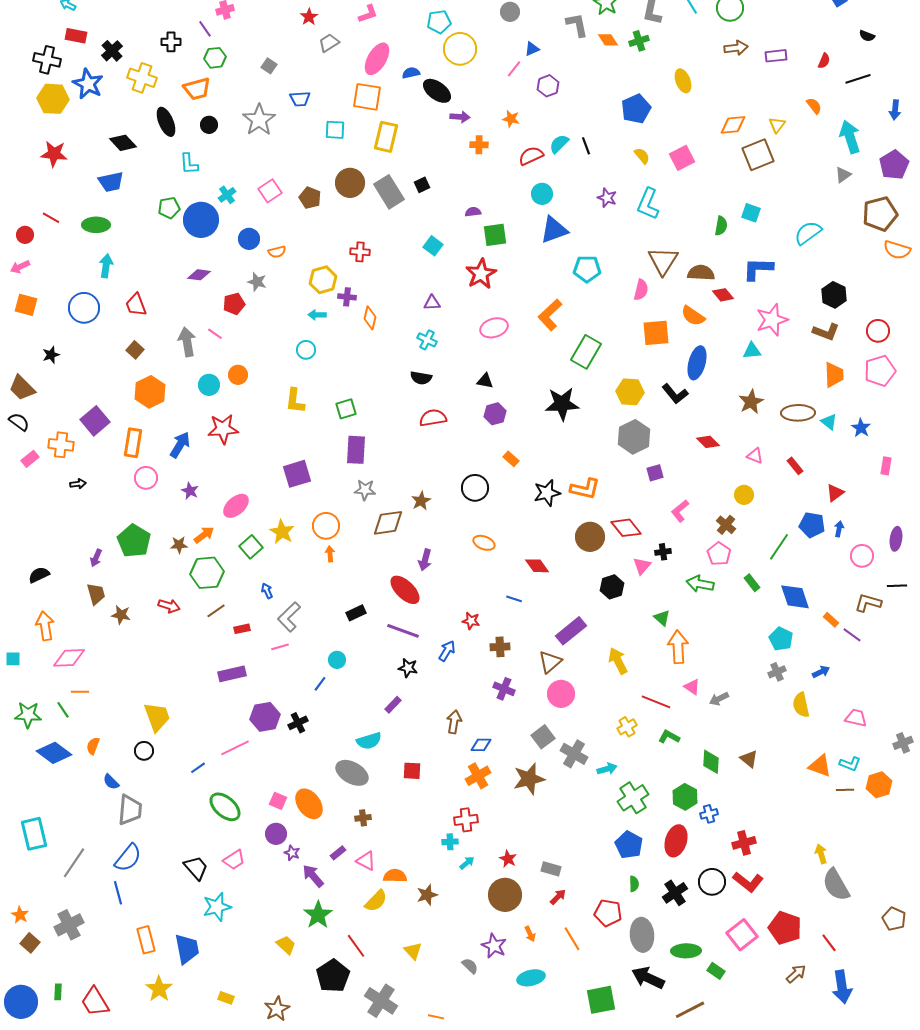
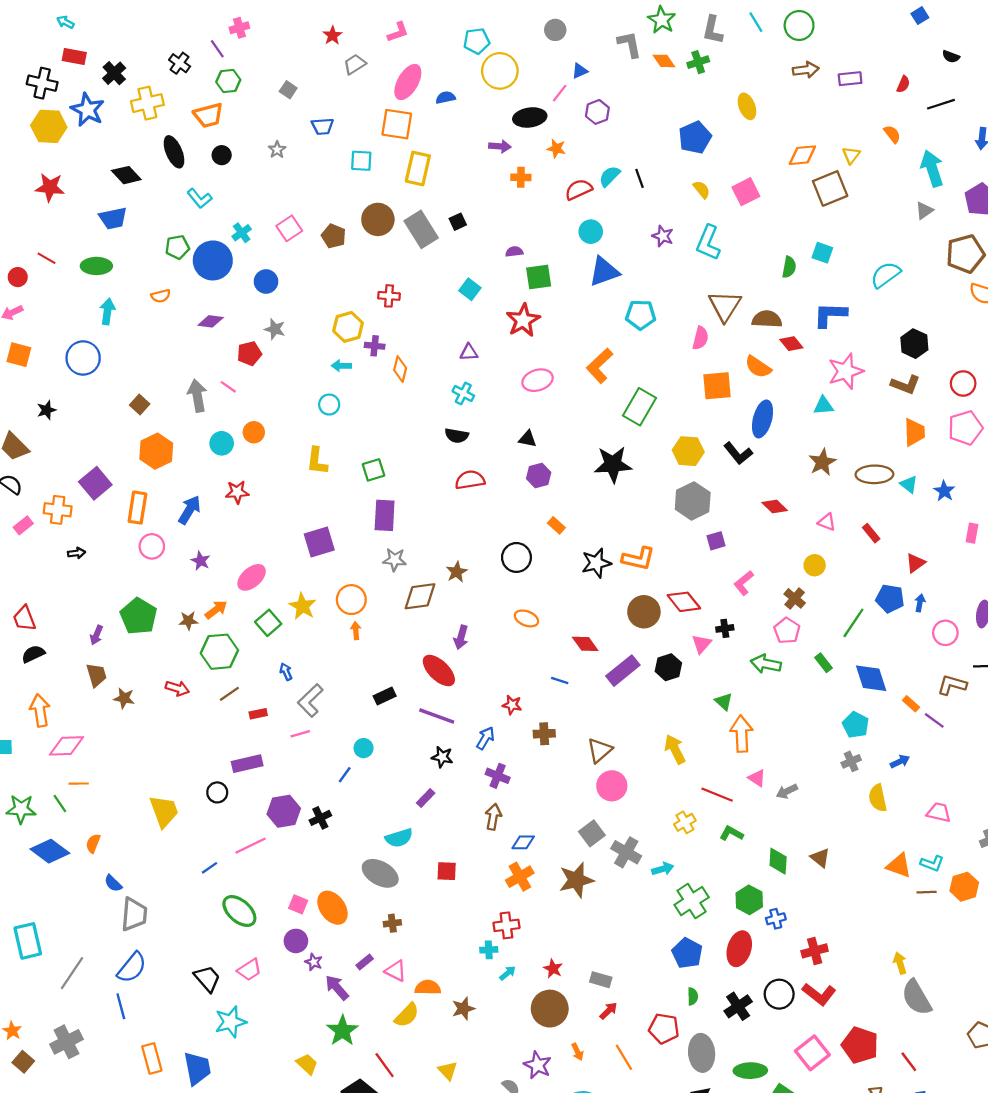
black cross: (171, 42) -> (180, 63), turned 36
yellow cross: (142, 78) -> (147, 103), turned -32
black ellipse: (437, 91) -> (530, 117), moved, turned -44
gray star: (259, 120) -> (277, 150), size x0.5
cyan L-shape: (189, 164) -> (199, 198), turned -35
orange semicircle: (277, 252) -> (161, 296), moved
red trapezoid: (136, 305) -> (24, 618), moved
red star: (223, 429) -> (237, 492), size x0.7
purple rectangle: (571, 631) -> (623, 671), moved
purple cross: (504, 689) -> (498, 776), moved
black circle: (144, 751) -> (217, 792), moved

